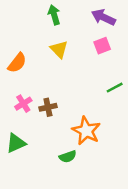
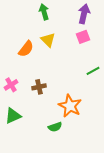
purple arrow: (103, 17) -> (84, 14), turned 78
orange semicircle: (17, 63) -> (26, 49), moved
pink cross: (23, 104) -> (11, 85), moved

